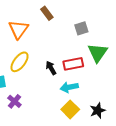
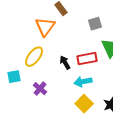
orange triangle: (19, 29) -> (45, 27), moved
purple cross: (14, 101) -> (40, 89), moved

